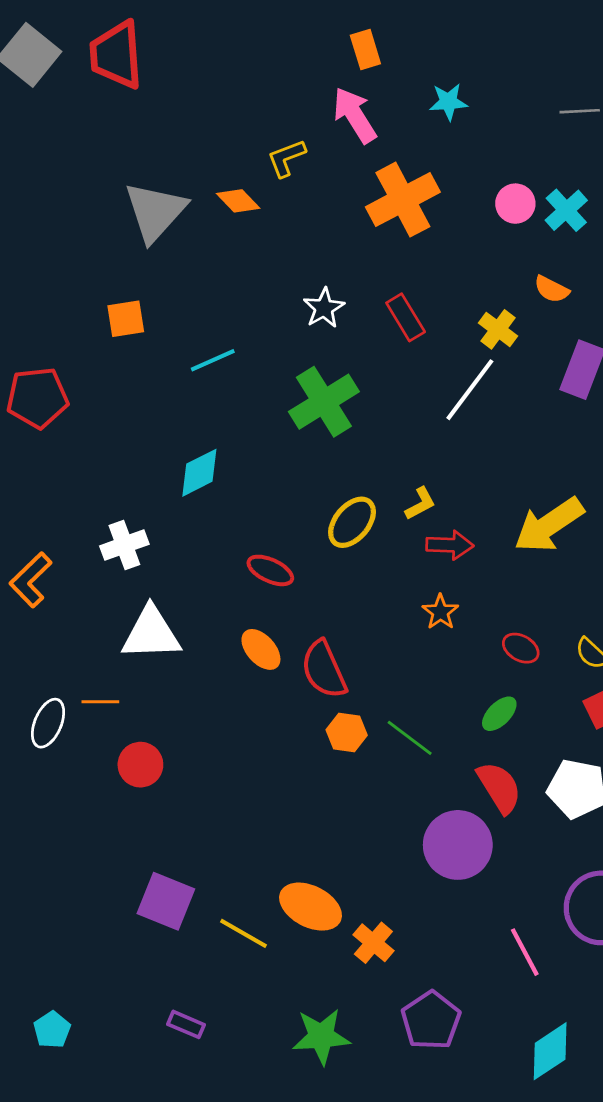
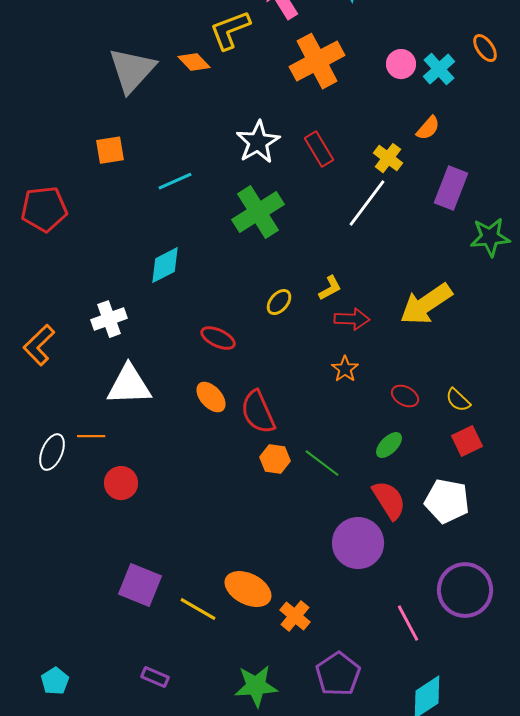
yellow L-shape: (286, 158) -> (230, 30), size x1.4
orange semicircle: (552, 289) -> (428, 128), turned -76
white star: (324, 308) -> (258, 142), size x1.4
yellow ellipse: (352, 522) -> (279, 302), size x0.7

